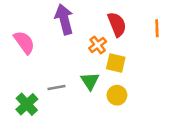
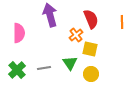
pink semicircle: (24, 42) -> (19, 33), turned 36
green cross: (27, 104) -> (17, 70), moved

